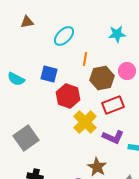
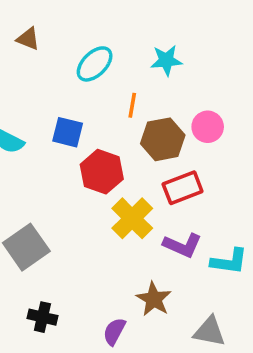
brown triangle: (27, 22) -> (28, 39), turned 32
cyan star: (117, 34) -> (166, 60), moved

